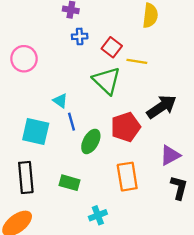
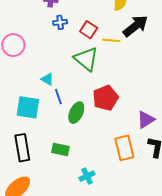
black arrow: (162, 107) -> (135, 26), moved
orange rectangle: (127, 177) -> (124, 148), moved

